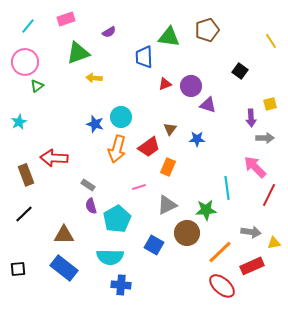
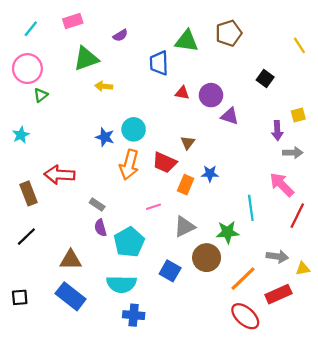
red triangle: (165, 84) -> (182, 93), turned 32
blue star: (197, 139) -> (210, 174), moved
red trapezoid: (149, 147) -> (165, 163), turned 60

